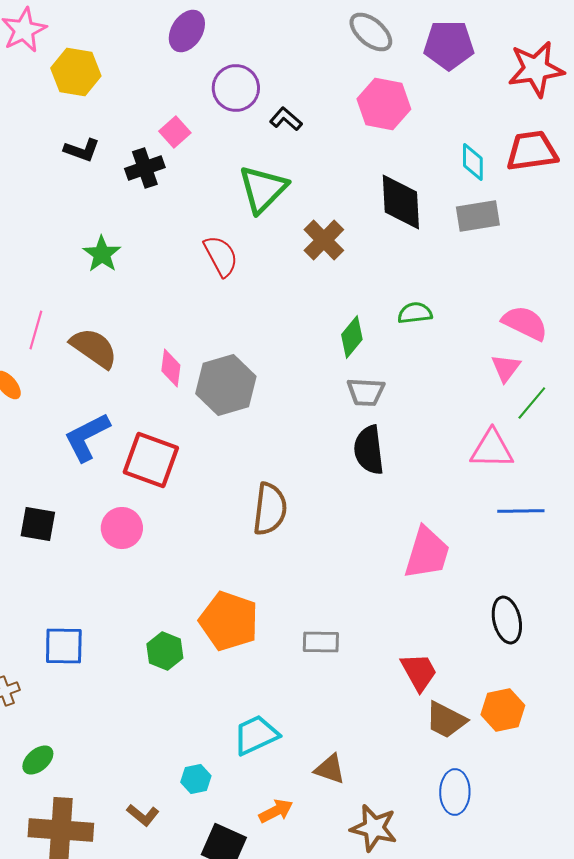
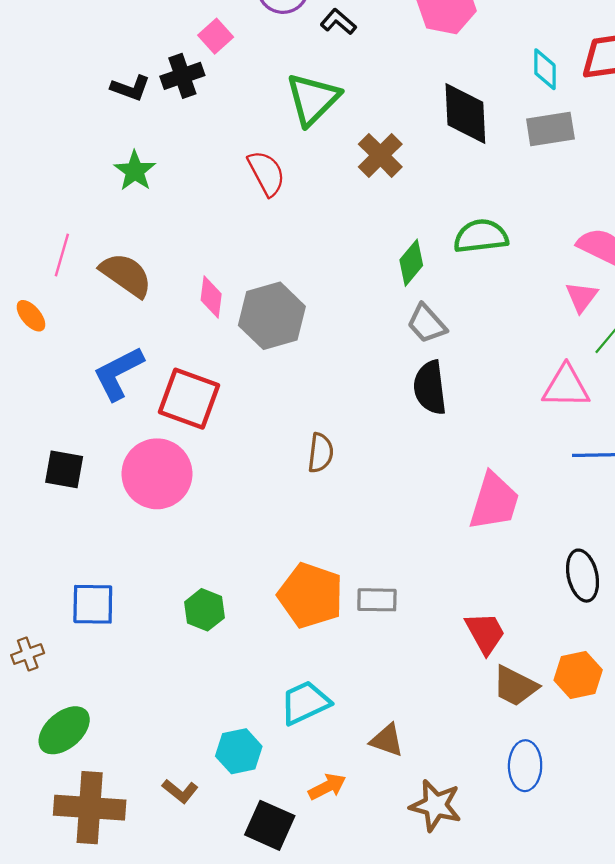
black L-shape: (82, 150) -> (130, 88), moved
green semicircle: (415, 313) -> (481, 236), size x1.4
gray trapezoid: (366, 392) -> (427, 323), turned 45
brown semicircle: (270, 509) -> (321, 453), size x0.7
pink circle: (122, 528) -> (157, 474), size x1.5
orange pentagon: (229, 621) -> (311, 595), moved
green ellipse: (38, 760) -> (64, 730), size x1.5
cyan hexagon: (196, 779) -> (239, 751), size x1.4

